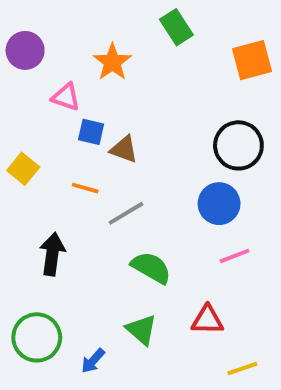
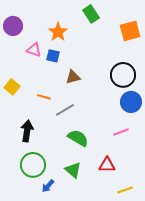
blue square: (91, 132) -> (53, 56), moved
brown triangle: (124, 149) -> (73, 77), moved, turned -35
blue circle: (219, 204) -> (131, 102), moved
green circle: (37, 337) -> (33, 165), moved

